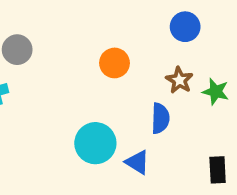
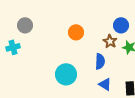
blue circle: (185, 27) -> (121, 25), moved
blue triangle: (137, 162) -> (105, 84), moved

